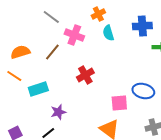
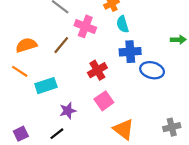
blue cross: (142, 26) -> (130, 52), moved
blue ellipse: (143, 91) -> (152, 70), moved
pink square: (119, 103) -> (104, 101), moved, turned -30

